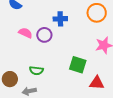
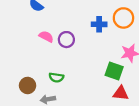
blue cross: (60, 19) -> (99, 24), moved
green square: (78, 65) -> (114, 71), moved

